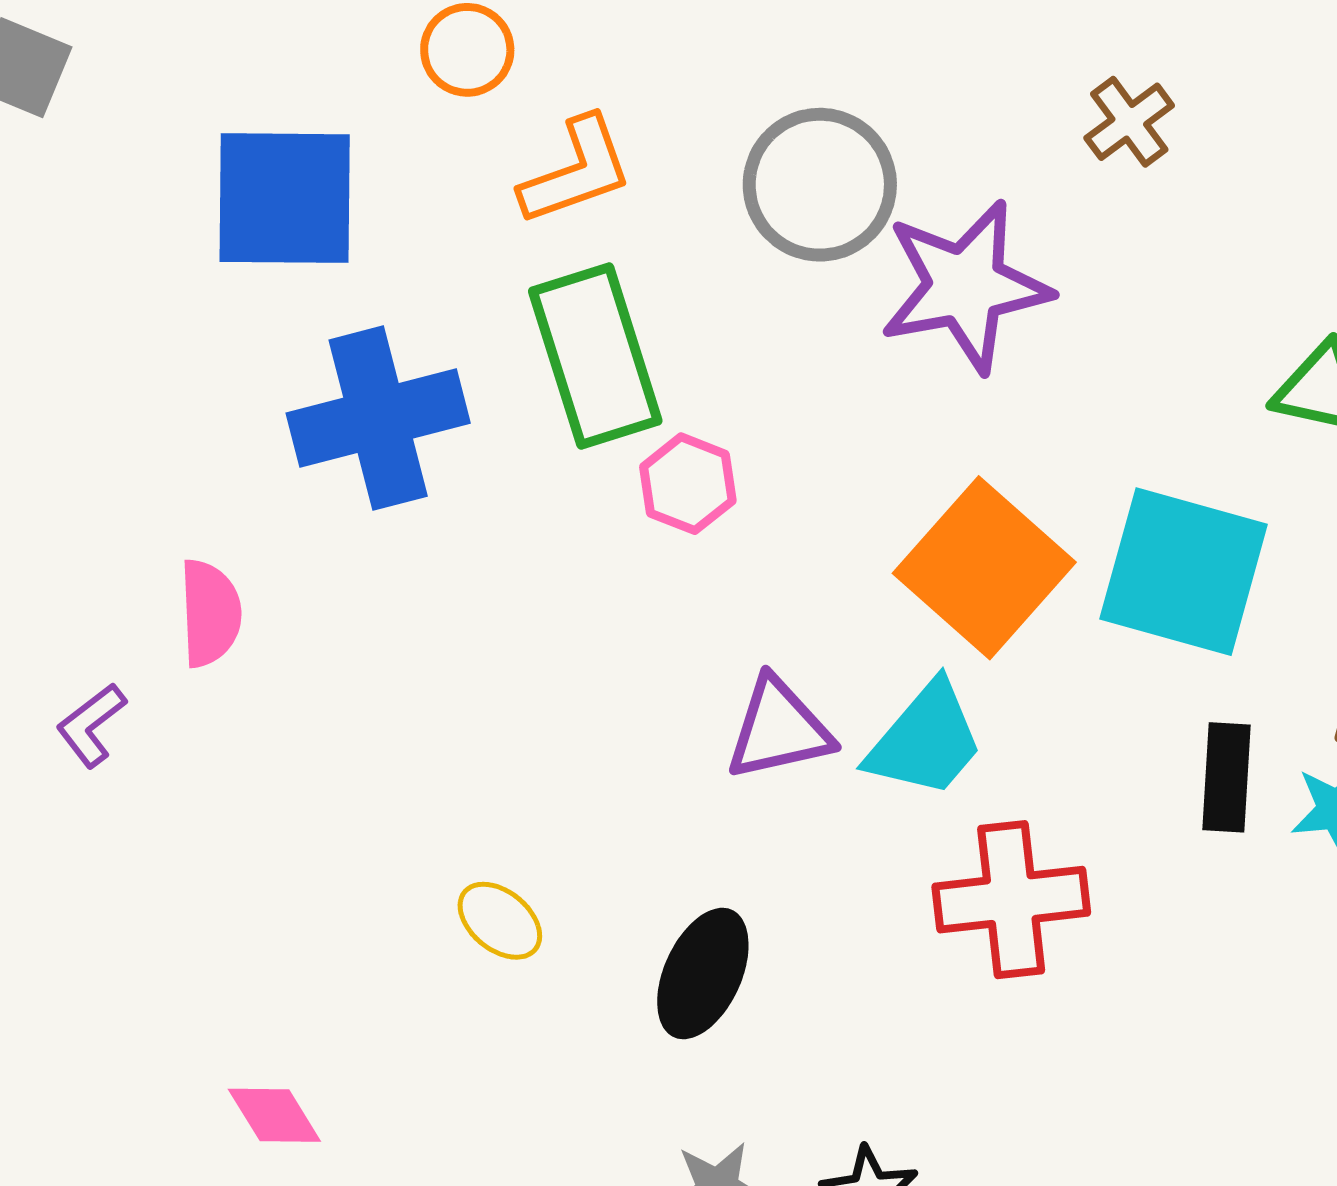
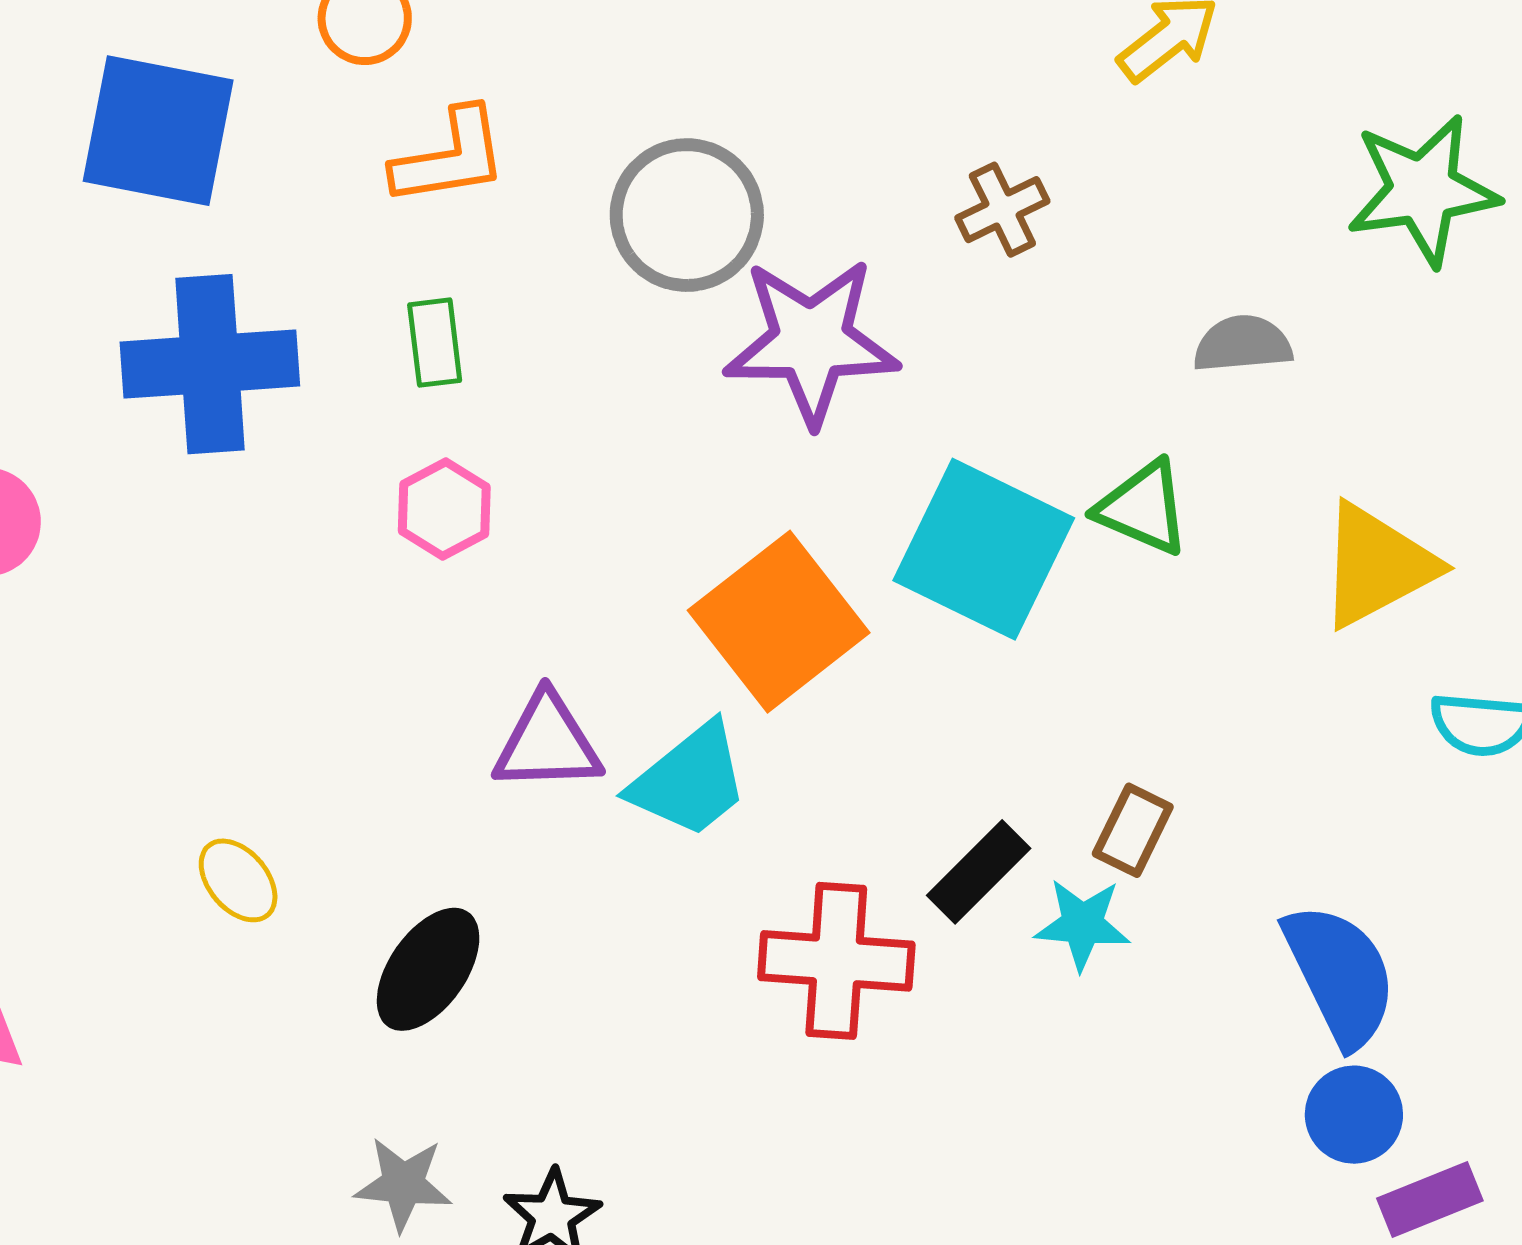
green rectangle: (595, 356) -> (435, 343), size x0.5
pink hexagon: (688, 484) -> (444, 509), moved
cyan square: (1184, 572) -> (984, 549), moved
black rectangle: (1226, 777) -> (979, 872), turned 31
red cross: (1011, 900) -> (836, 961), moved

